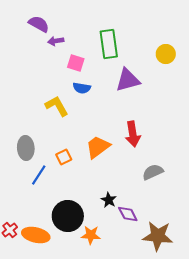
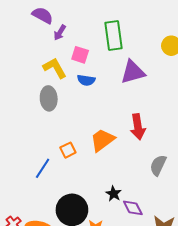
purple arrow: (56, 41) -> (60, 33), turned -49
yellow L-shape: (57, 106) -> (55, 68), moved
gray ellipse: (26, 148) -> (49, 98), moved
gray semicircle: (153, 172) -> (158, 165), turned -40

